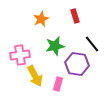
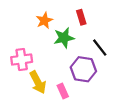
green star: (55, 46) -> (64, 38), moved
pink rectangle: (58, 84) -> (63, 91), turned -40

